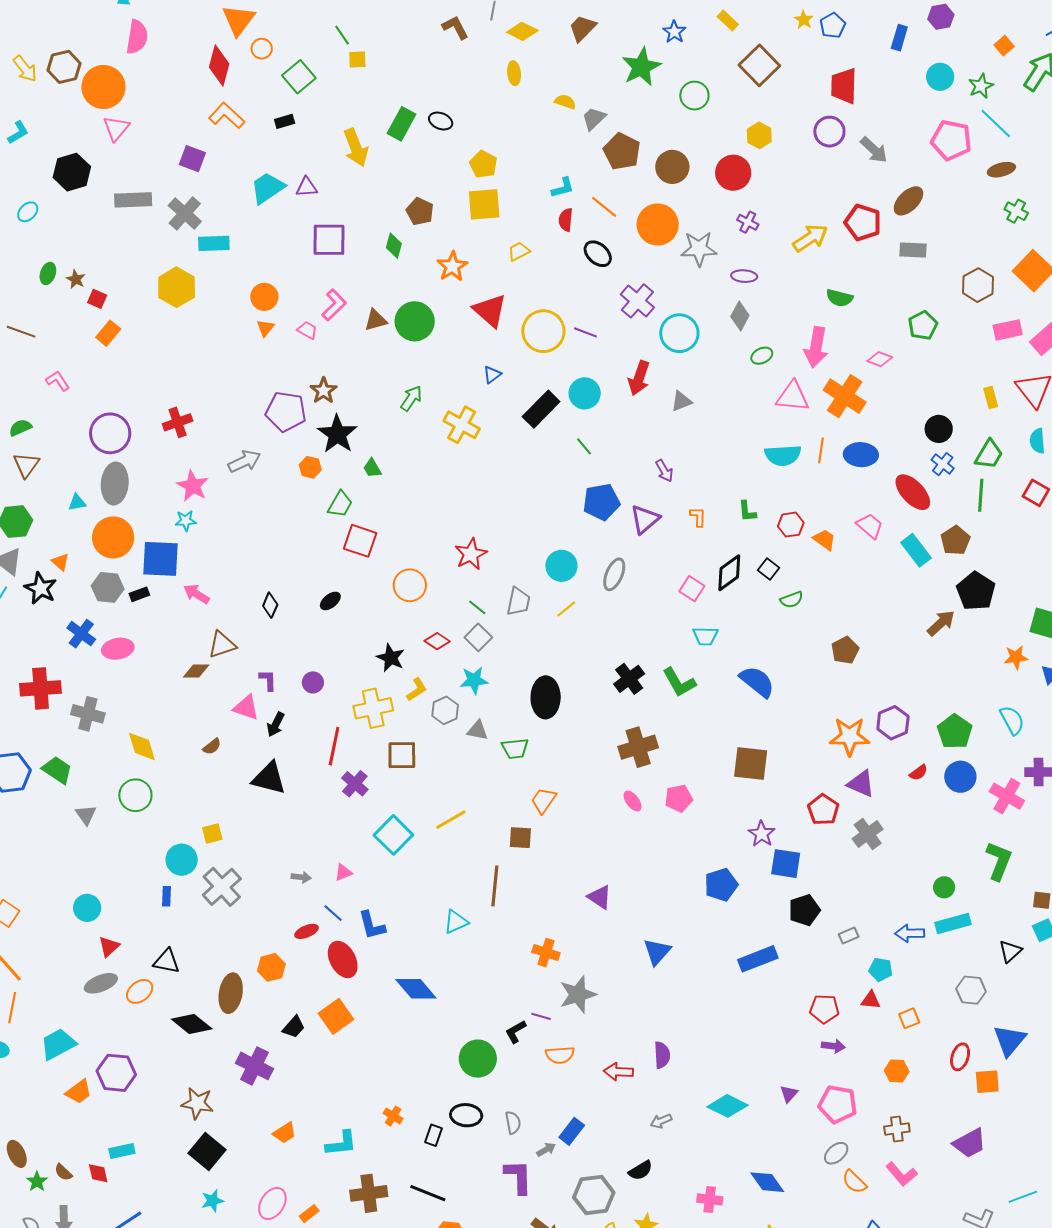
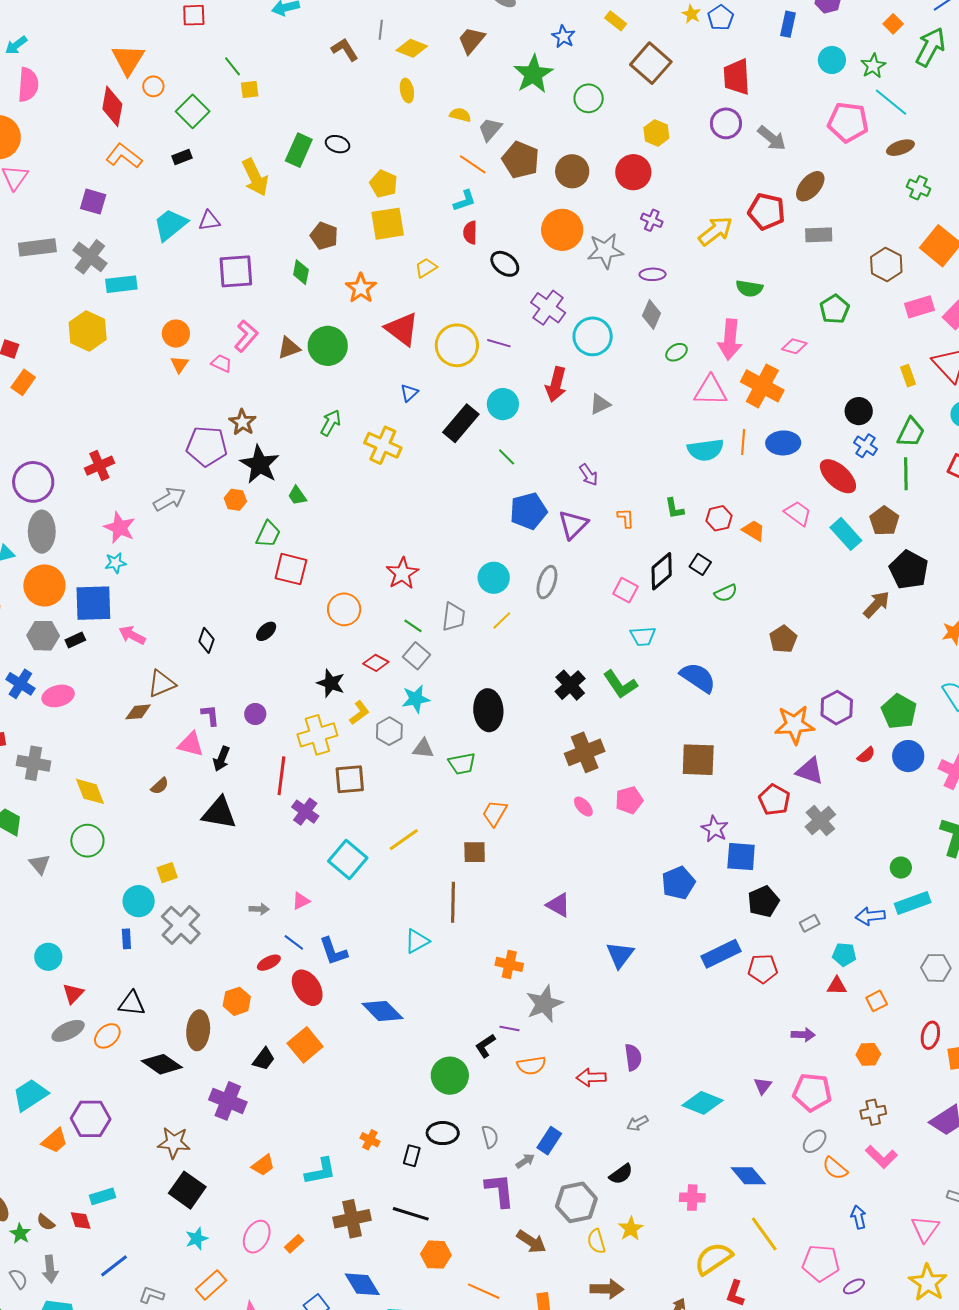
orange line: (604, 207) -> (473, 164), moved
red pentagon: (824, 1009) -> (763, 969), moved

